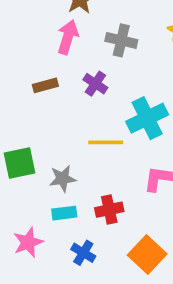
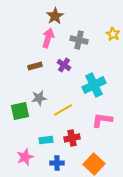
yellow line: (106, 142) -> (63, 110), moved, turned -30
gray star: (63, 179) -> (39, 98), moved
blue cross: (83, 253) -> (57, 163), turned -32

